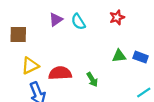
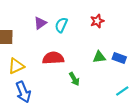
cyan semicircle: (78, 22) -> (61, 25), turned 56
red semicircle: (60, 73) -> (53, 58), moved

